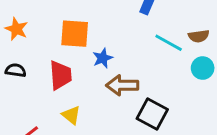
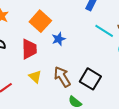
orange square: (75, 34) -> (40, 21), turned 35
brown arrow: (122, 85) -> (62, 77), moved, turned 55

